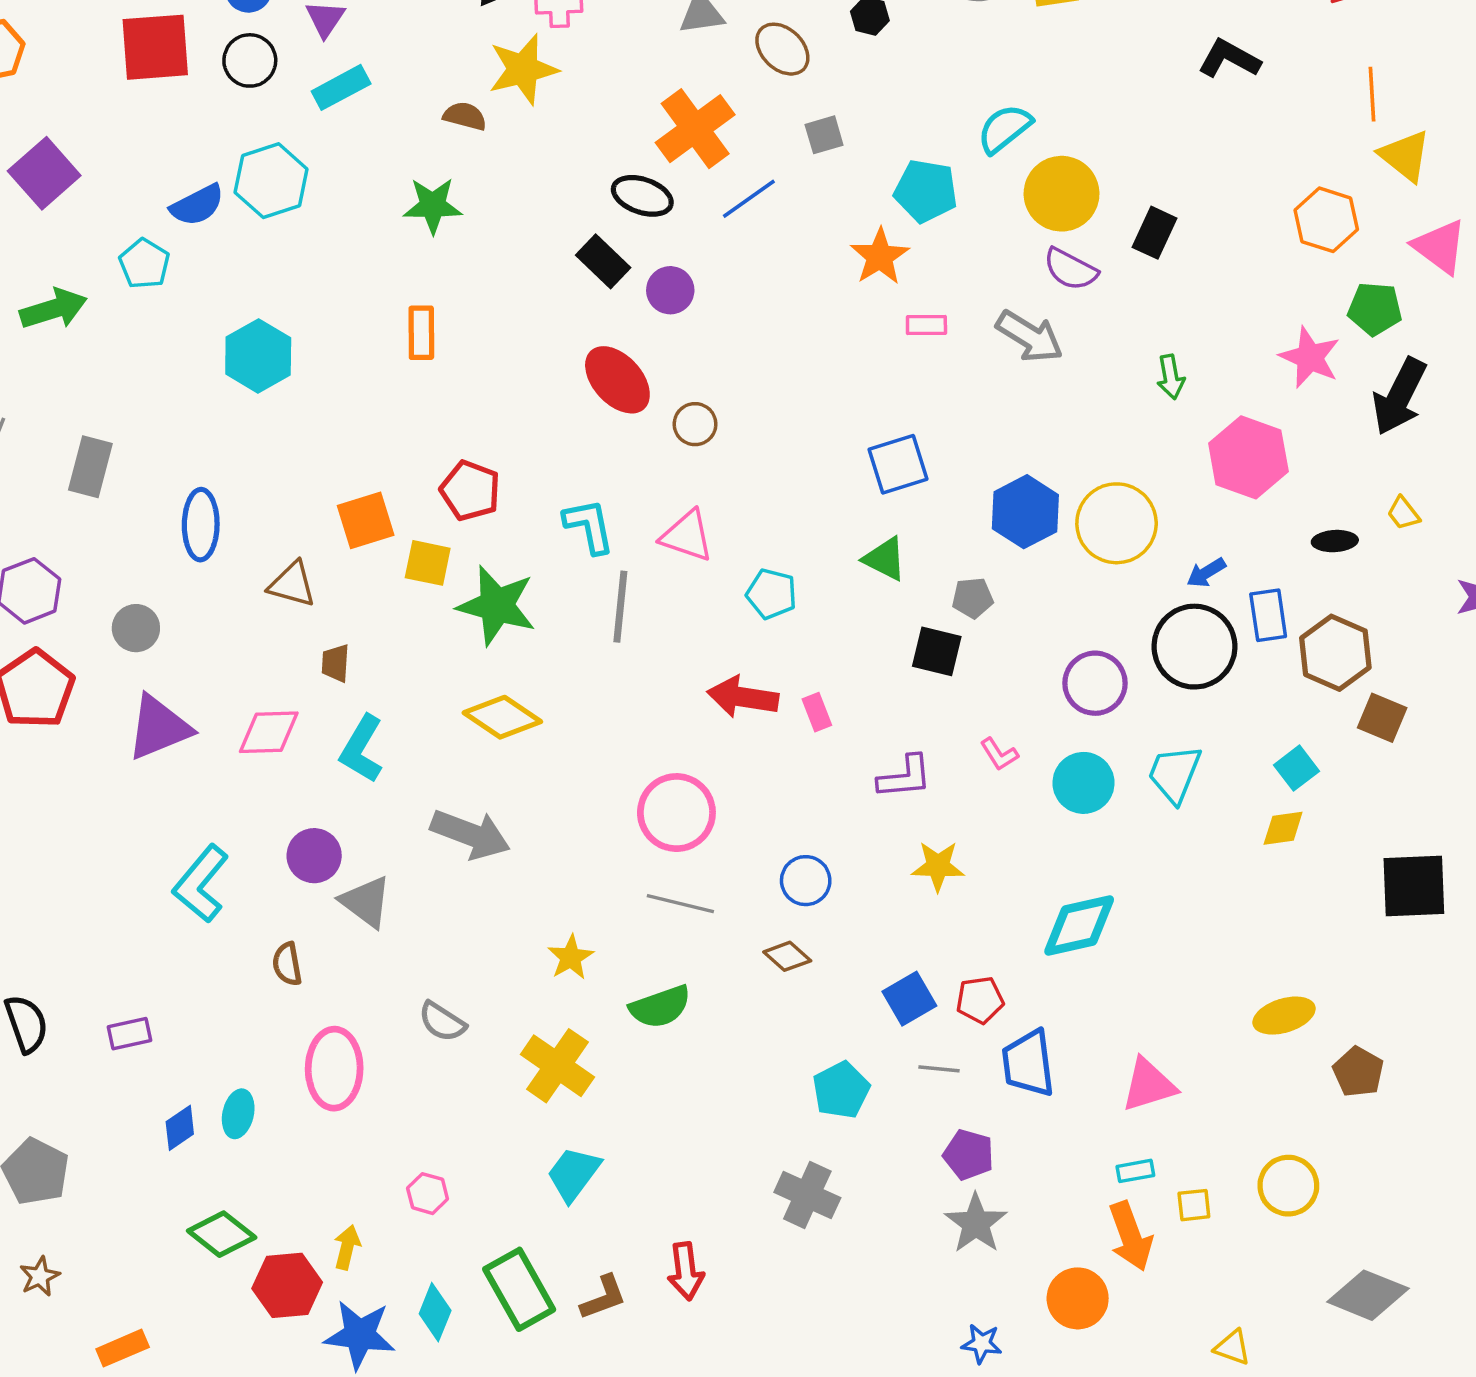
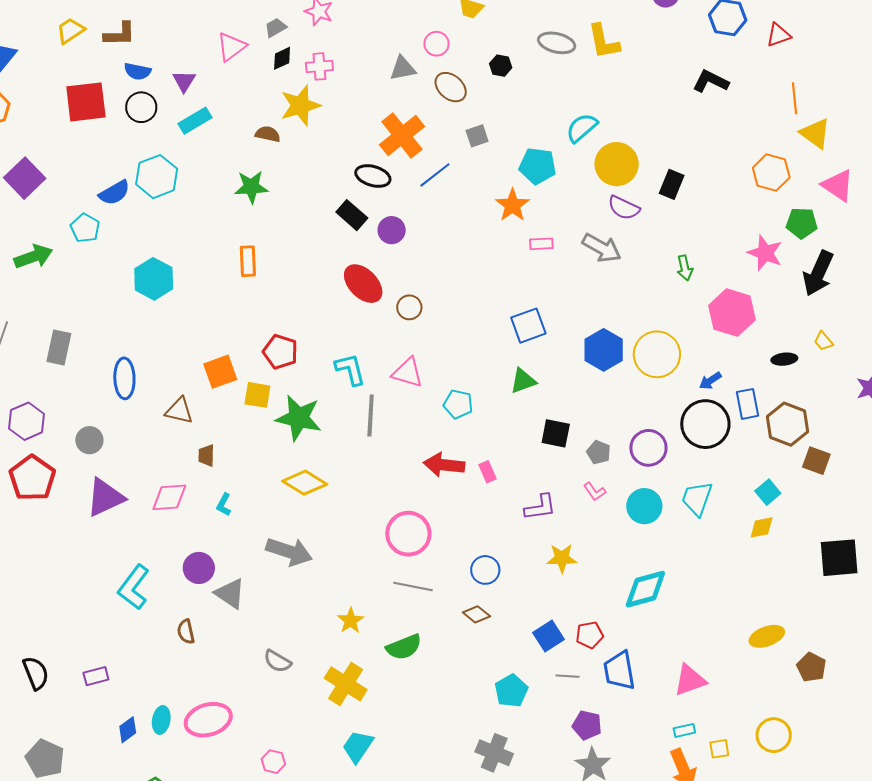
green triangle: (885, 559) -> (523, 381), turned -44
gray pentagon: (973, 598) -> (599, 452), moved, turned 30
cyan L-shape: (362, 749) -> (224, 505), size x0.6
pink ellipse: (334, 1069) -> (208, 720), moved, turned 75

